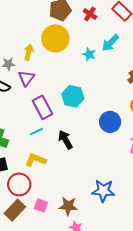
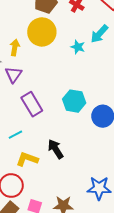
cyan hexagon: (73, 96) -> (74, 101), moved
cyan line: (36, 132) -> (15, 135), moved
black arrow: (65, 140) -> (56, 149), moved

